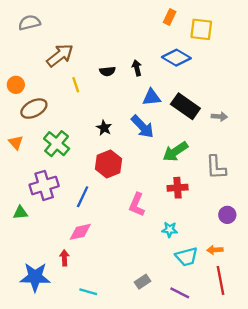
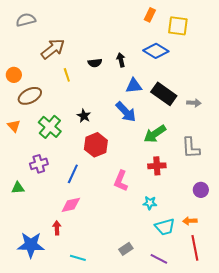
black star: (104, 128) -> (84, 116), moved
purple cross: (44, 185) -> (39, 164), size x0.7

